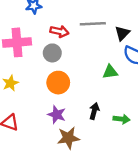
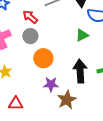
red arrow: (59, 31) -> (30, 17), turned -133
black arrow: (94, 111) -> (80, 71), size x1.6

